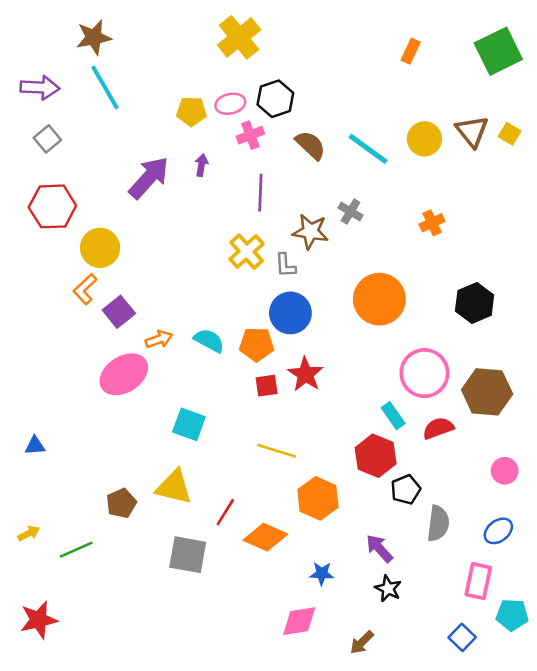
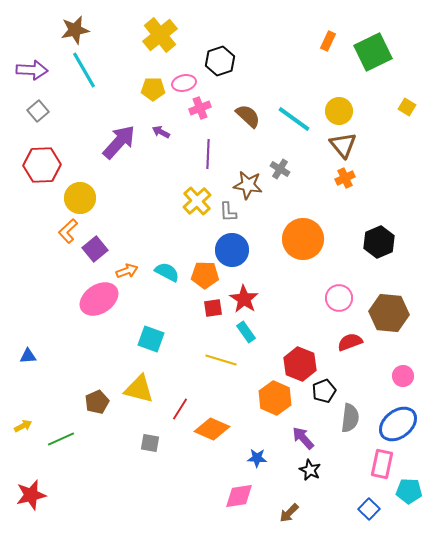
yellow cross: (239, 37) -> (160, 35), moved
green square: (498, 51) -> (373, 52), moved
black hexagon: (275, 99) -> (220, 61), moved
brown triangle: (472, 131) -> (343, 145), moved
purple arrow: (201, 165) -> (161, 132), turned -72
pink circle: (424, 373) -> (339, 298), size x0.7
cyan rectangle: (393, 416) -> (246, 332), moved
orange hexagon: (318, 498) -> (275, 398), moved
blue ellipse: (498, 531) -> (398, 424), size x1.6
gray square: (188, 555) -> (150, 443), size x0.6

